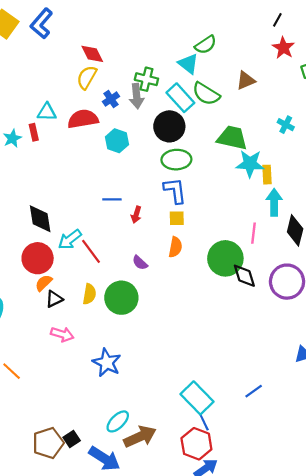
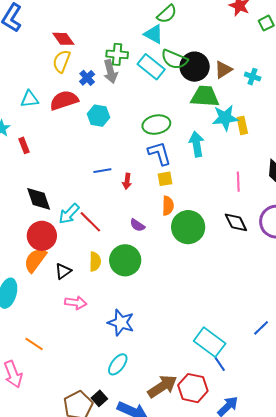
brown triangle: (246, 80) -> (223, 70), moved
black circle: (169, 126) -> (195, 67), moved
red rectangle: (34, 132) -> (24, 145), moved
cyan arrow: (274, 202) -> (197, 144), moved
green circle: (225, 258) -> (188, 227), moved
orange semicircle: (44, 283) -> (35, 260), moved, size x1.5
cyan ellipse: (118, 421) -> (118, 364), moved
red hexagon: (196, 444) -> (193, 388), moved

